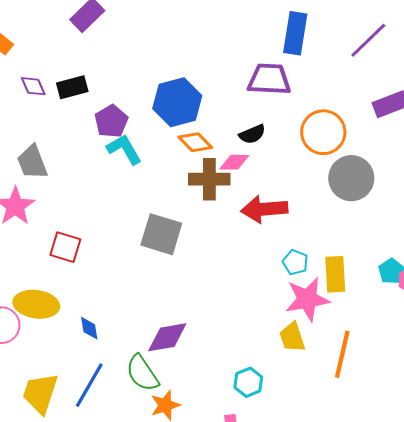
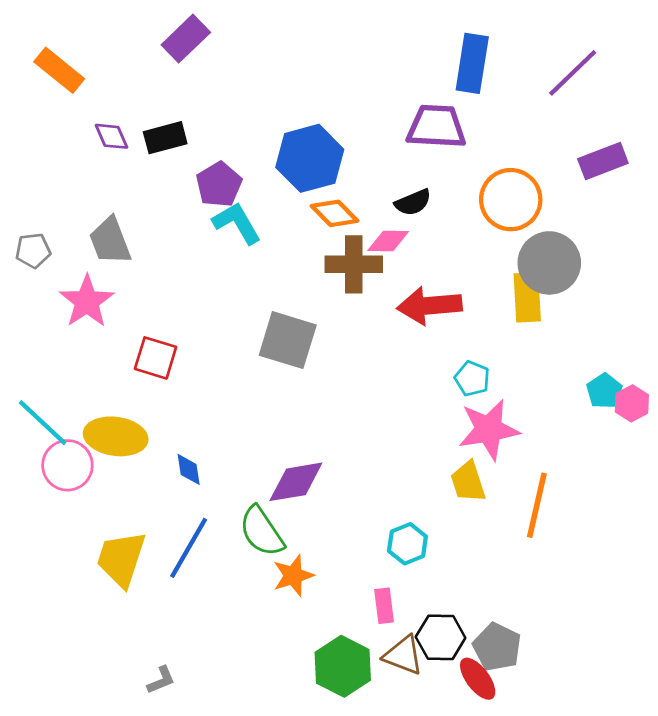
yellow rectangle: (335, 274) -> (527, 297), moved

